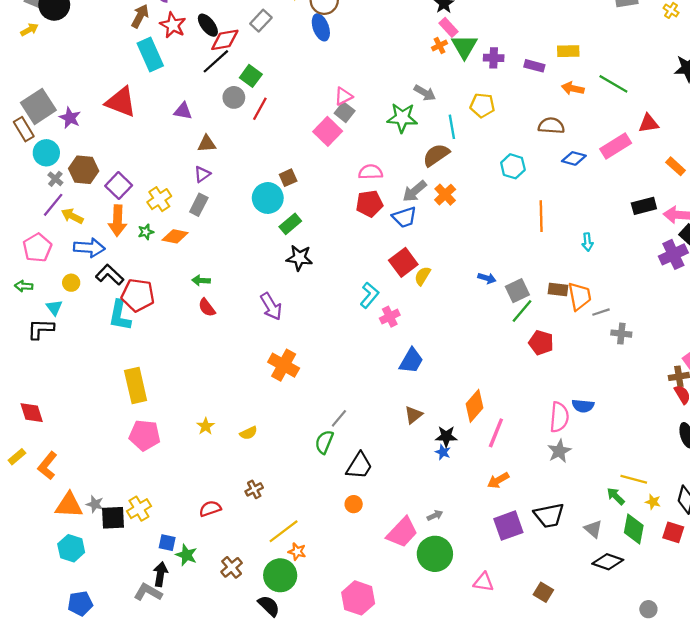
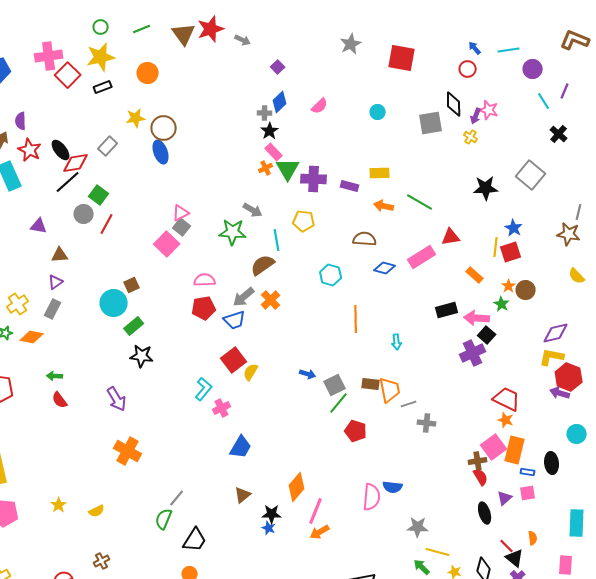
purple cross: (494, 58) -> (314, 179), size x1.4
gray star: (559, 451) -> (418, 527), moved, turned 30
orange arrow: (498, 480) -> (320, 532), moved

